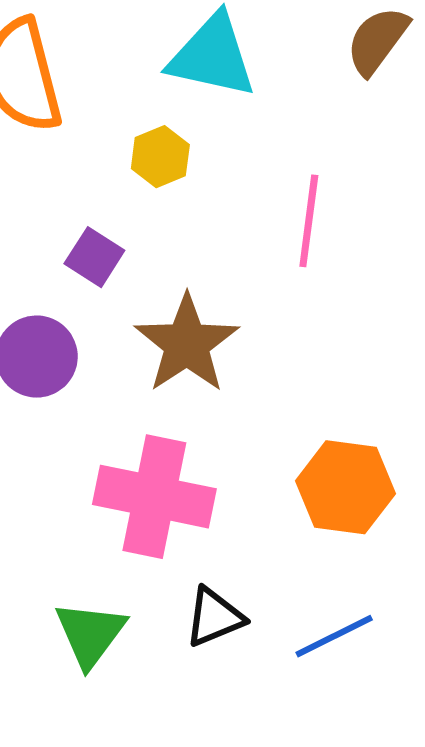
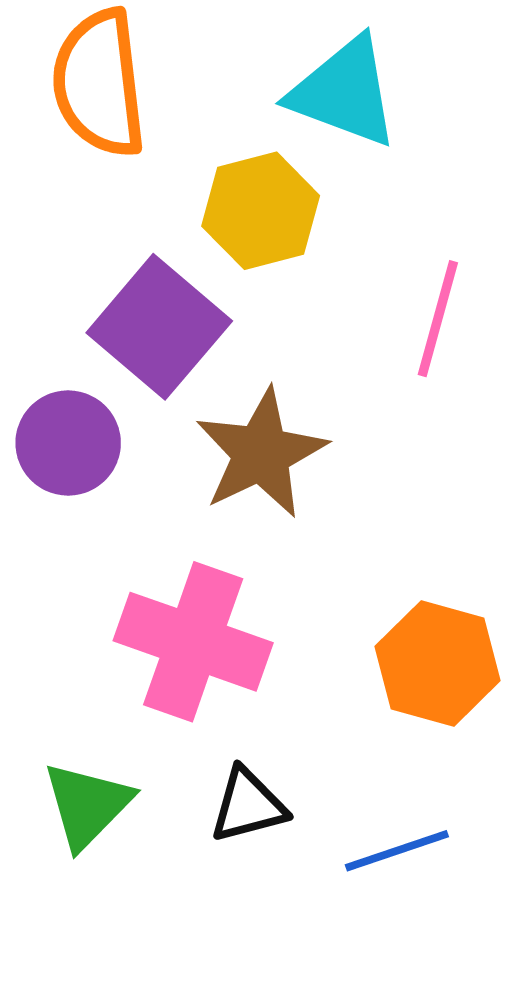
yellow hexagon: (160, 157) -> (261, 211), size x1.5
purple square: (94, 257) -> (159, 327), size x1.8

